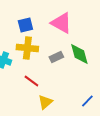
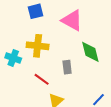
blue square: (25, 25) -> (36, 11), moved
gray rectangle: (56, 57) -> (67, 67), moved, turned -72

